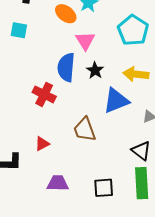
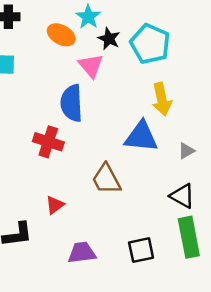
black star: (95, 70) -> (109, 39), moved
yellow arrow: (136, 74) -> (162, 99), turned -100
blue triangle: (116, 101) -> (141, 137), turned 36

